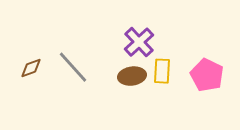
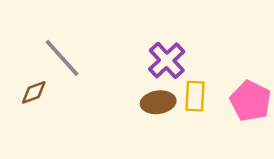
gray line: (73, 67) -> (62, 58), moved

